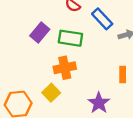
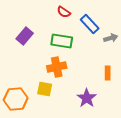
purple rectangle: (40, 32) -> (25, 36), moved
yellow square: (51, 93) -> (45, 89), turned -35

